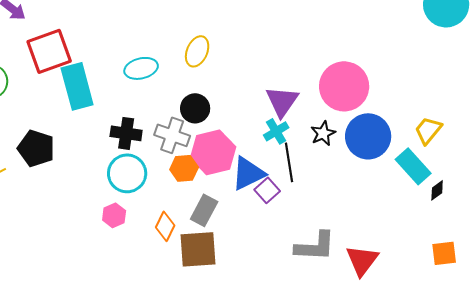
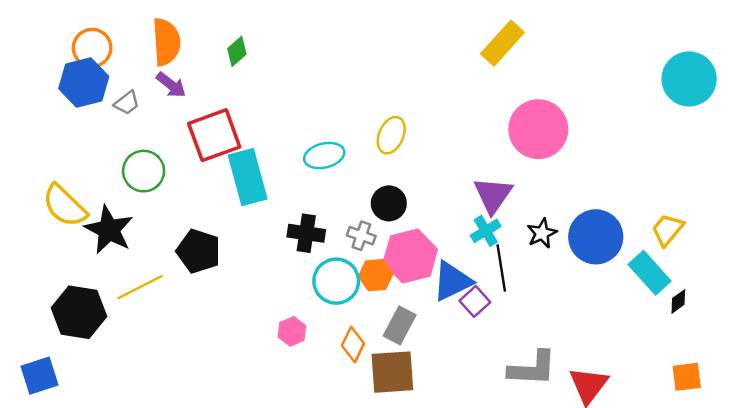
pink circle: (344, 86) -> (538, 129), moved
gray cross: (172, 135) -> (361, 236), size x0.7
cyan circle: (127, 173) -> (336, 281), moved

